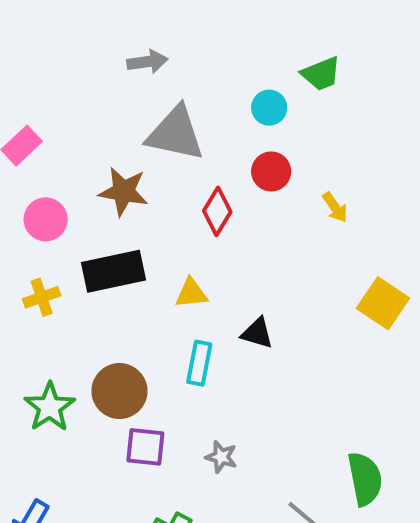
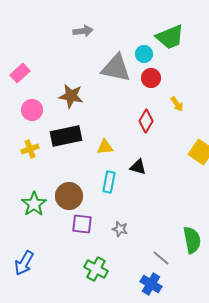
green trapezoid: (321, 74) -> (170, 37), size x1.4
gray triangle: (175, 134) -> (116, 68), moved
red circle: (271, 171) -> (151, 78), moved
red diamond: (217, 211) -> (146, 121), moved

